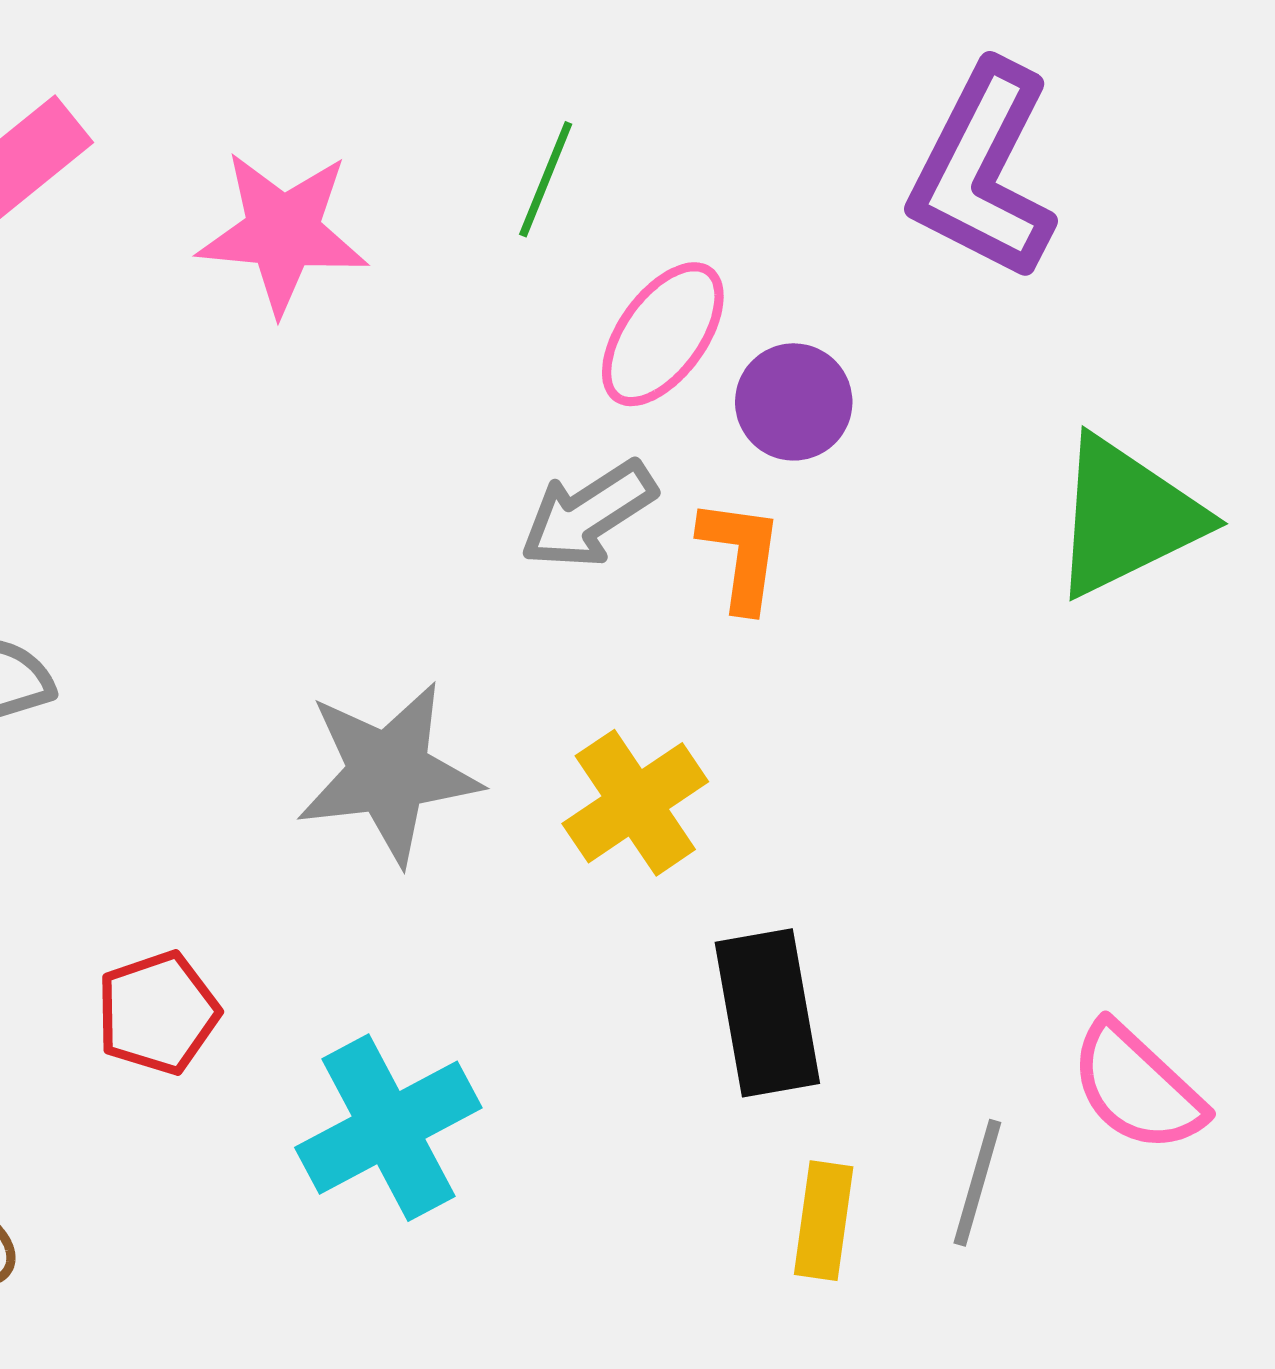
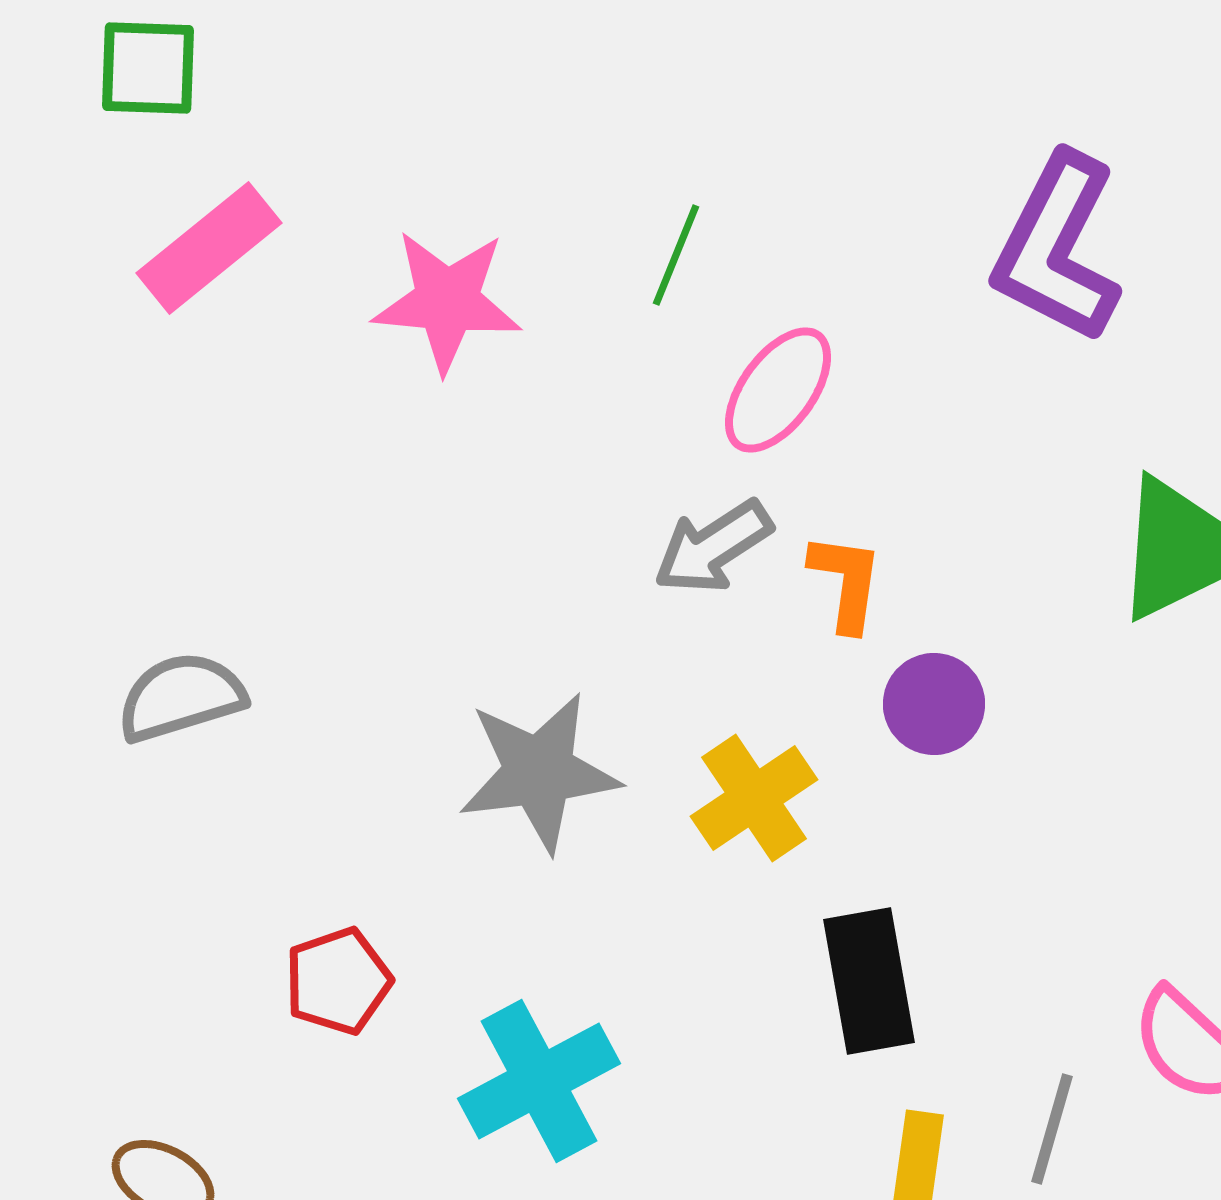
purple circle: (794, 402) -> (934, 704), moved

